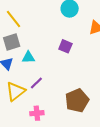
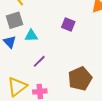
yellow triangle: (16, 91) -> (17, 87), moved

